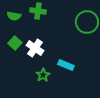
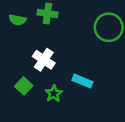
green square: (15, 43) -> (24, 86), moved

